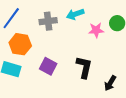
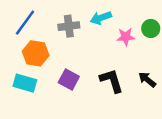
black L-shape: (84, 67) -> (112, 81), turned -30
black arrow: (110, 83) -> (147, 80), moved, turned 98

